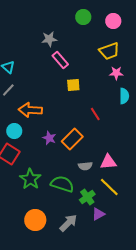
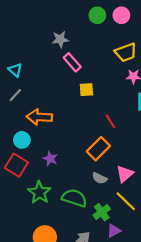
pink circle: (113, 21) -> (121, 15), moved
purple star: (49, 138) -> (50, 159), moved
orange rectangle: (72, 139) -> (98, 149), moved
pink triangle: (108, 162) -> (125, 174), turned -36
gray semicircle: (85, 166) -> (100, 178), turned 32

